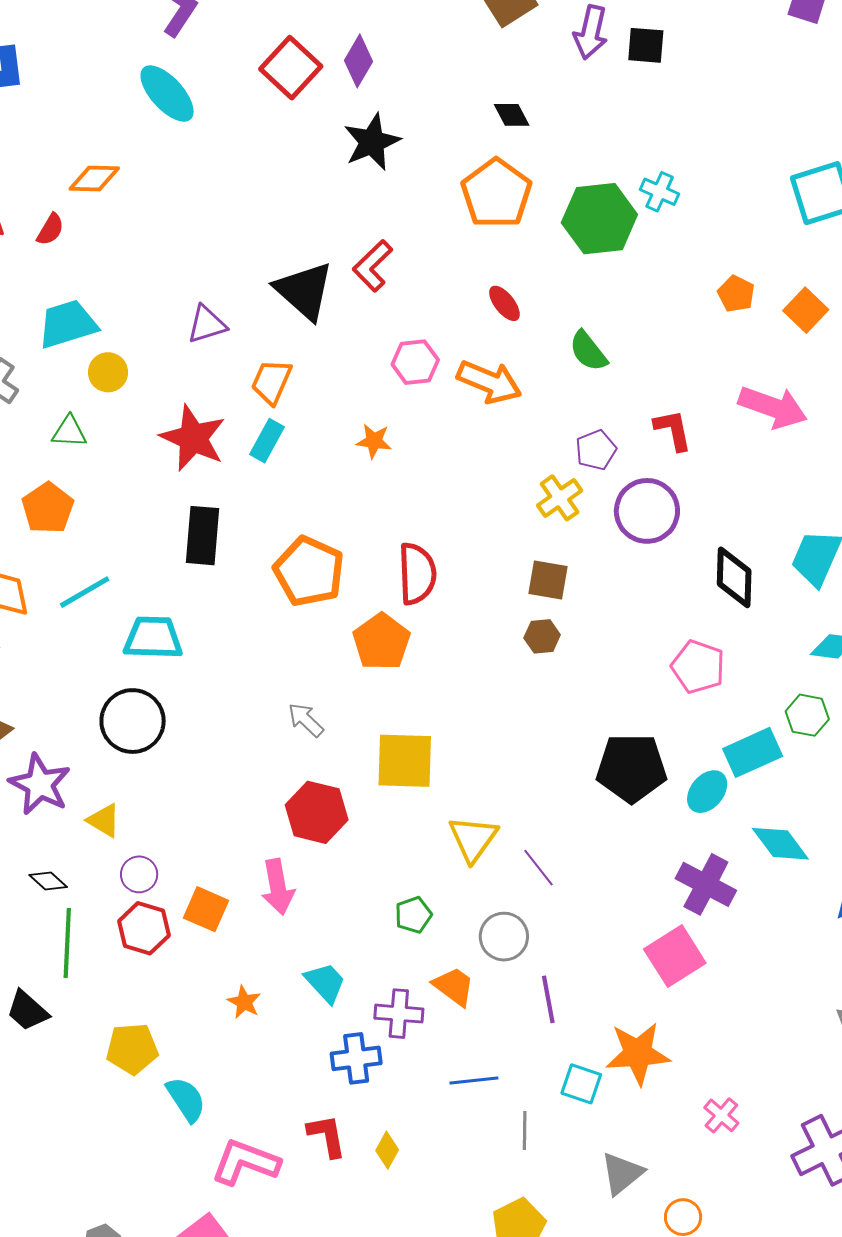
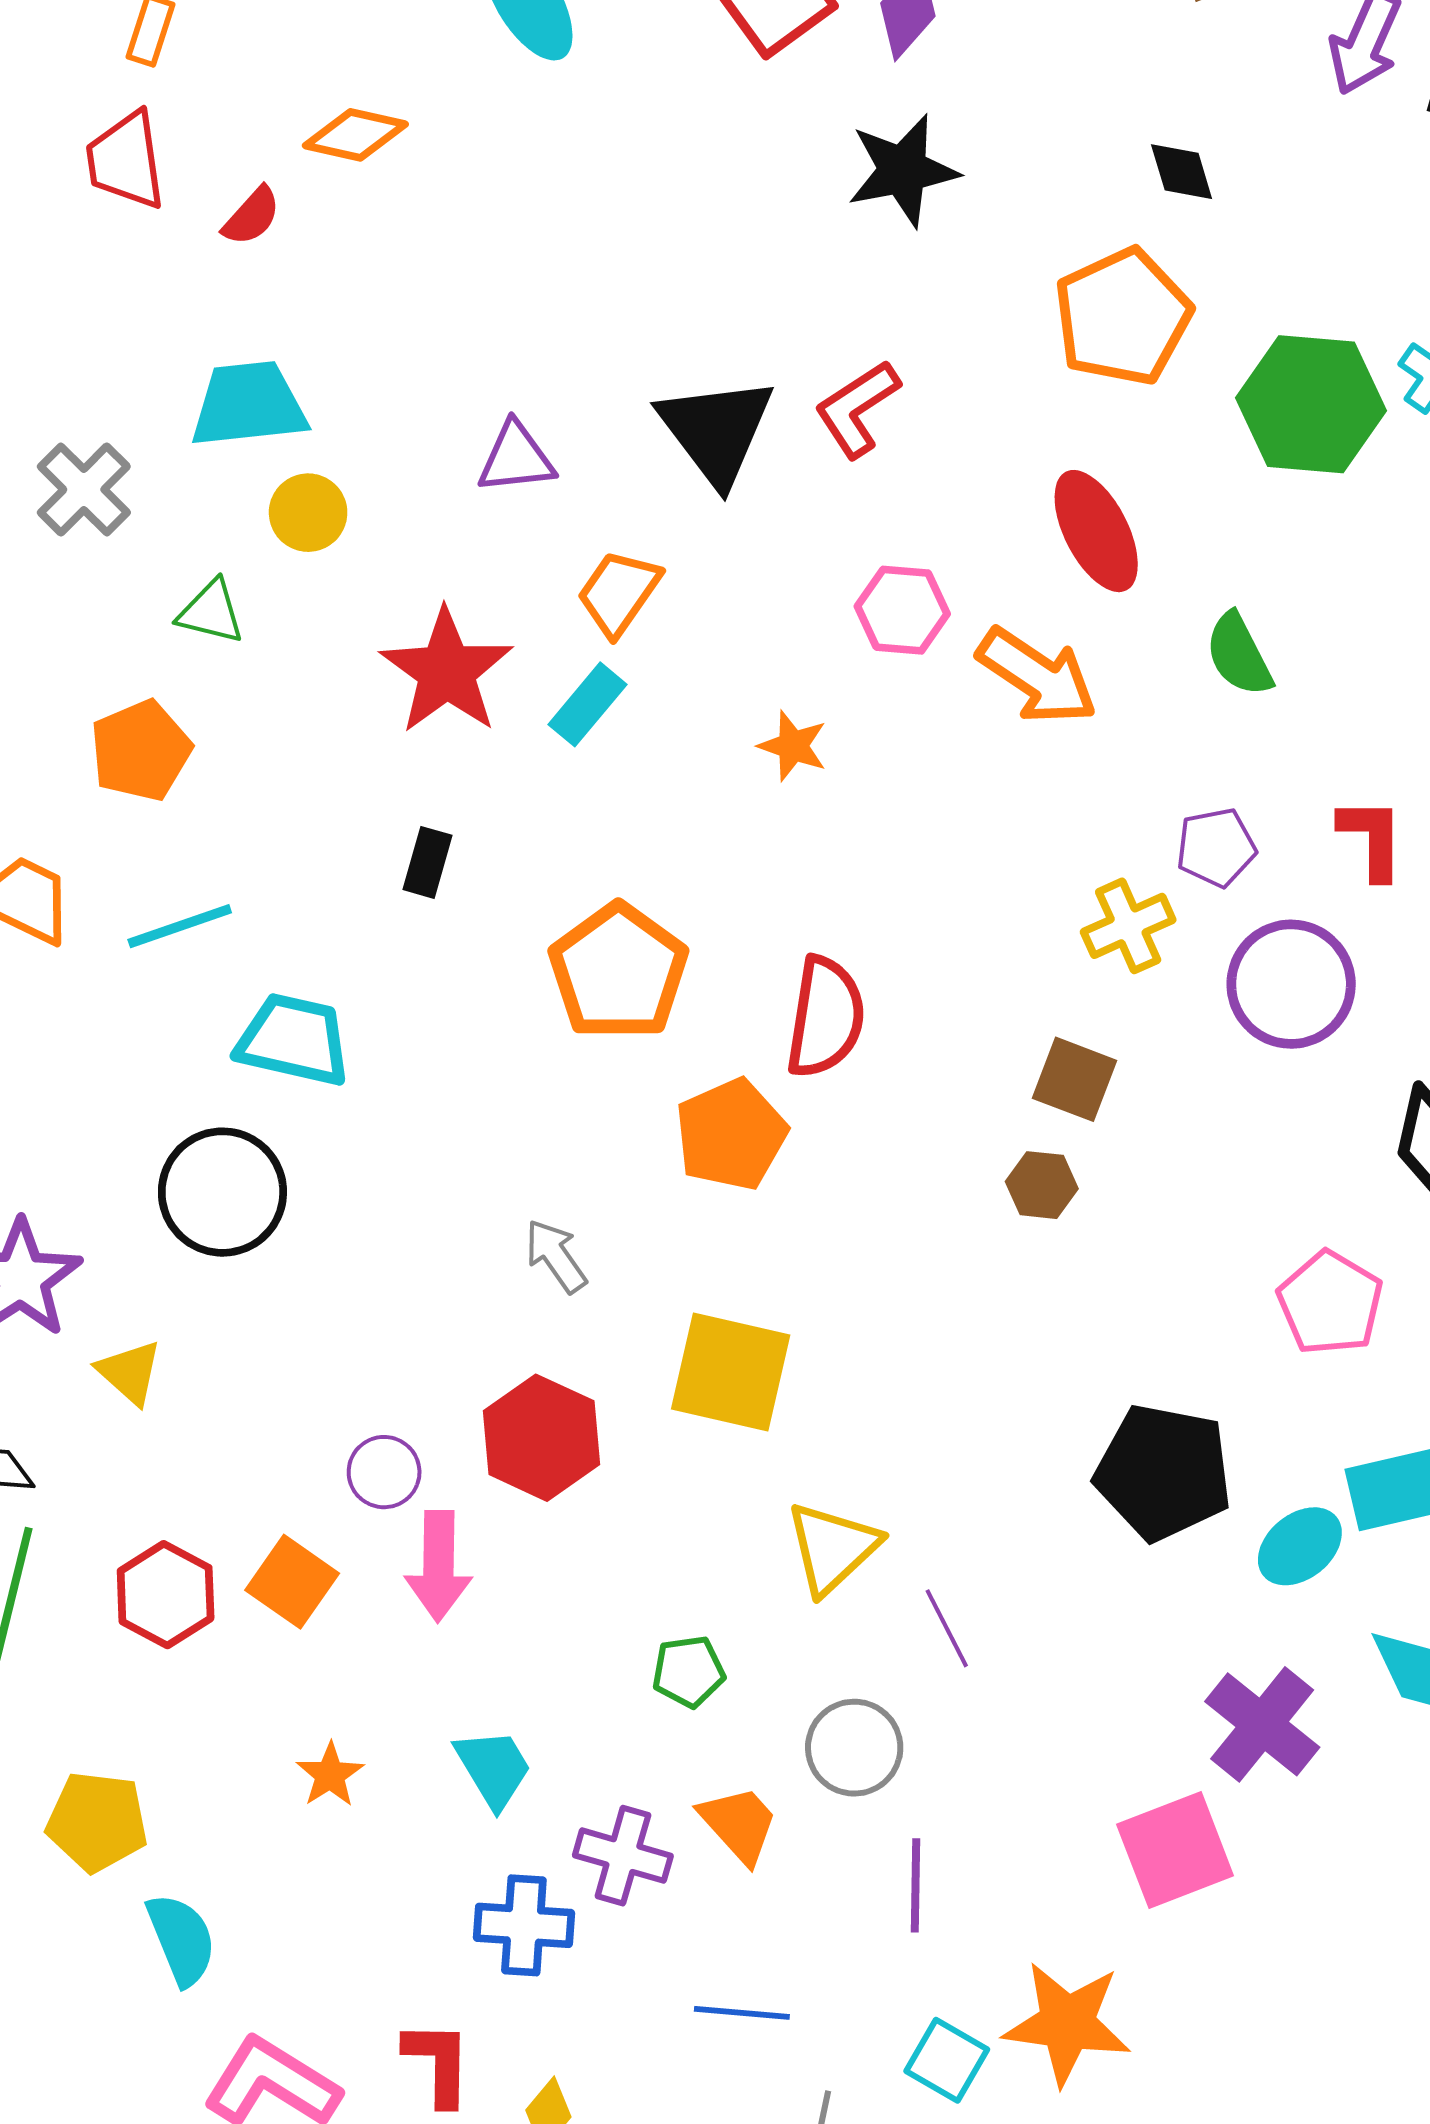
red ellipse: (504, 303) -> (1096, 531), size x1.6
black rectangle: (203, 536) -> (428, 862), size x0.6
purple circle: (139, 874) -> (384, 1472), moved

